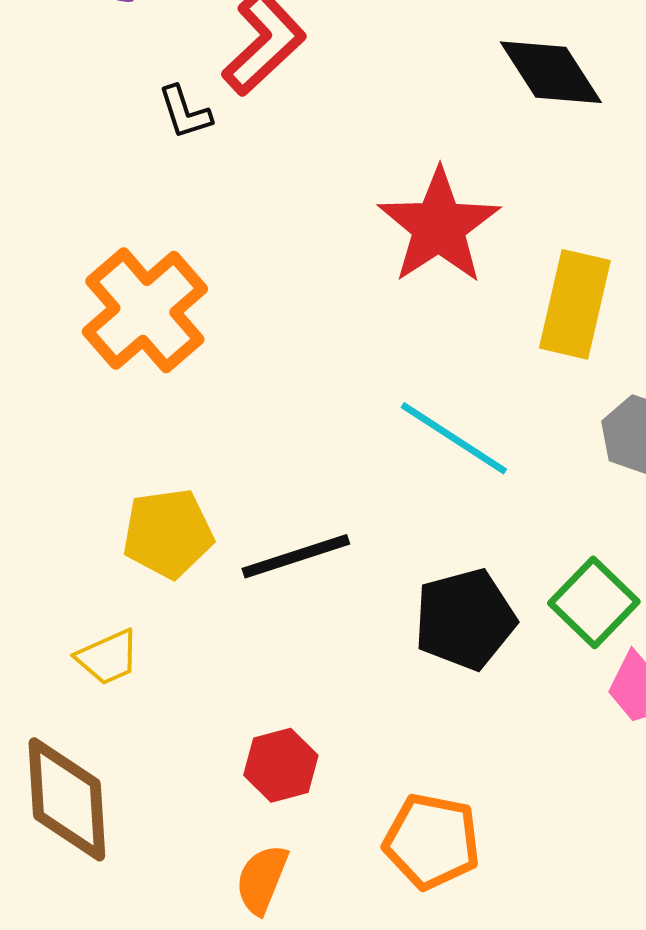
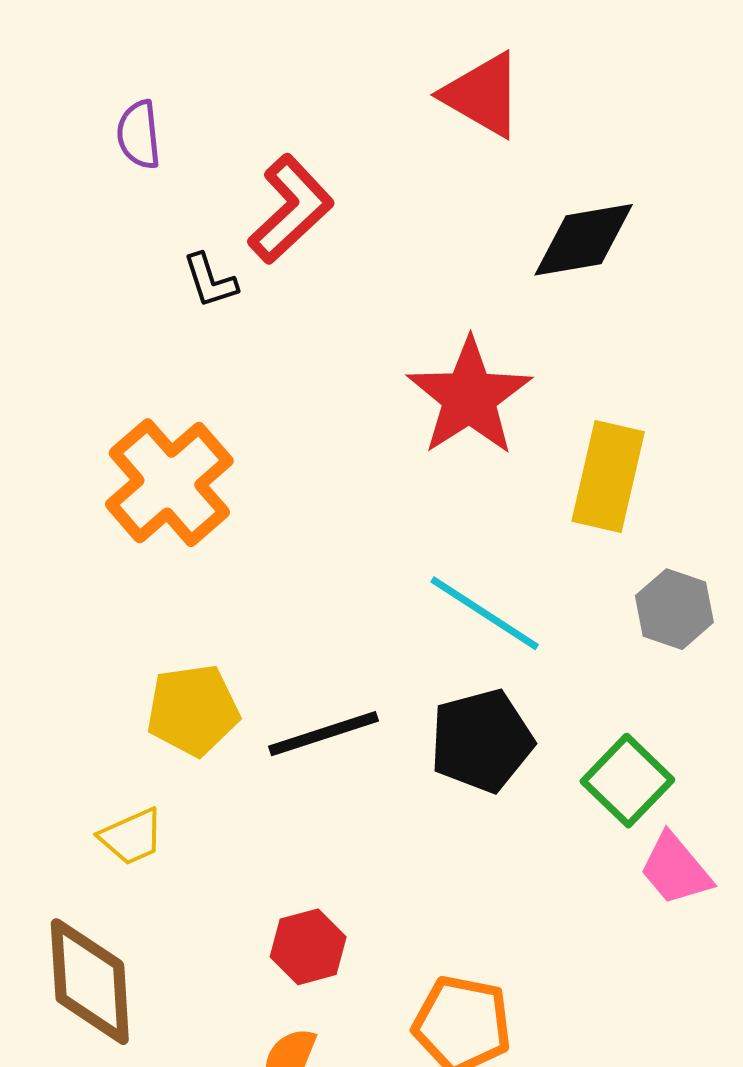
black diamond: (551, 72) -> (584, 240), turned -67
black pentagon: (465, 619) -> (482, 741), moved

